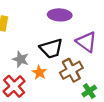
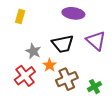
brown cross: (71, 70) -> (67, 79), moved

